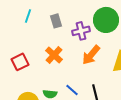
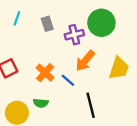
orange cross: (54, 55) -> (45, 73), moved
blue line: (72, 90) -> (68, 80), moved

